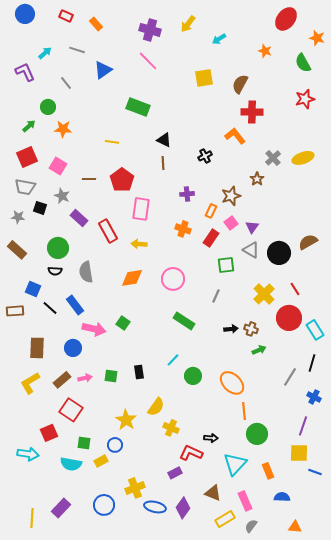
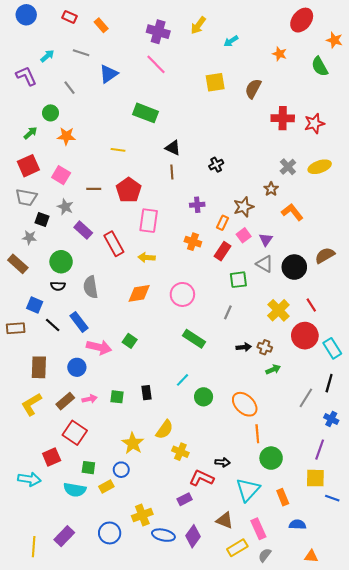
red star: (305, 99) -> (314, 123), moved
red cross: (252, 112) -> (283, 118), moved
orange L-shape: (235, 136) -> (292, 212), moved
gray star: (18, 217) -> (29, 237), moved

